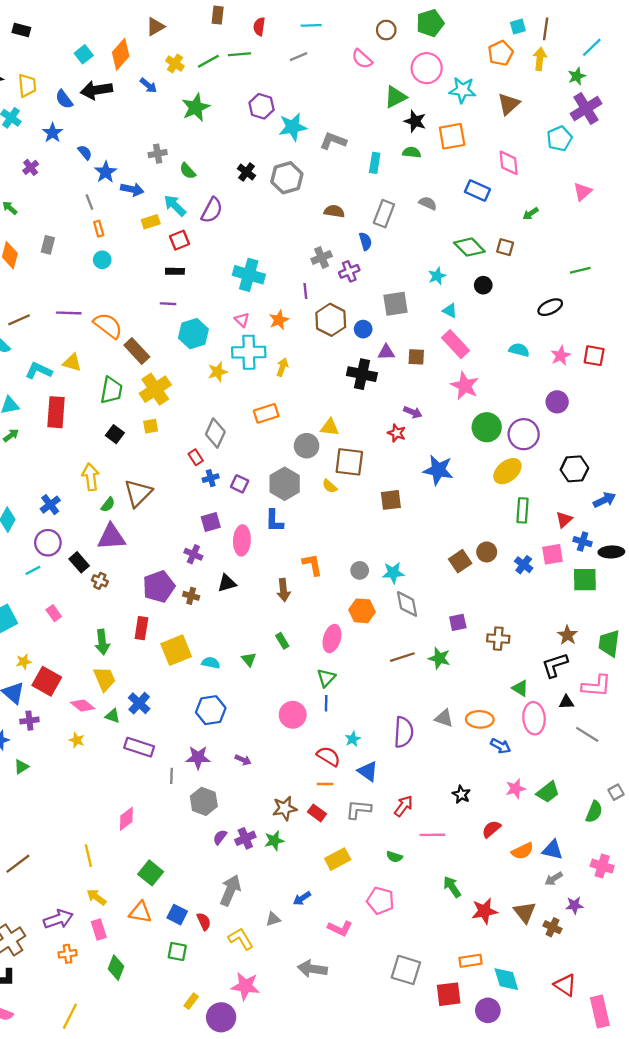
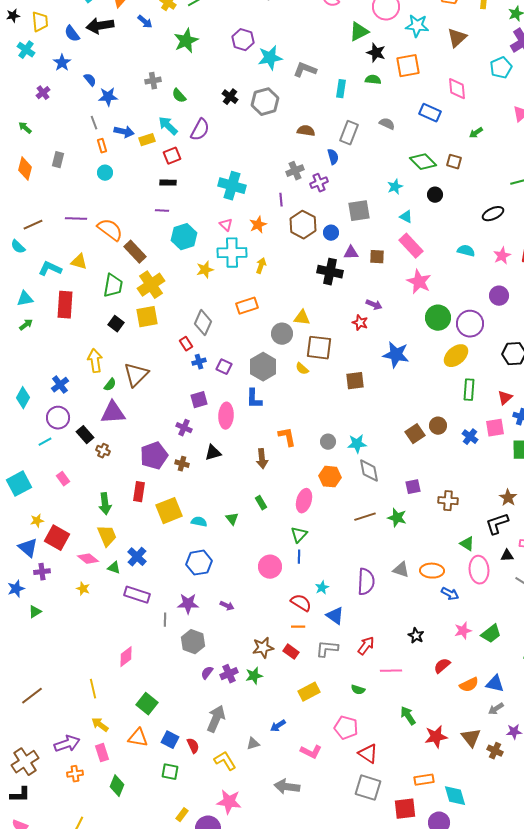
blue star: (106, 172) -> (108, 97), turned 30
blue arrow: (132, 189) -> (124, 132), moved
yellow square: (151, 426) -> (147, 317), size x1.6
red triangle: (565, 985) -> (368, 754), moved

